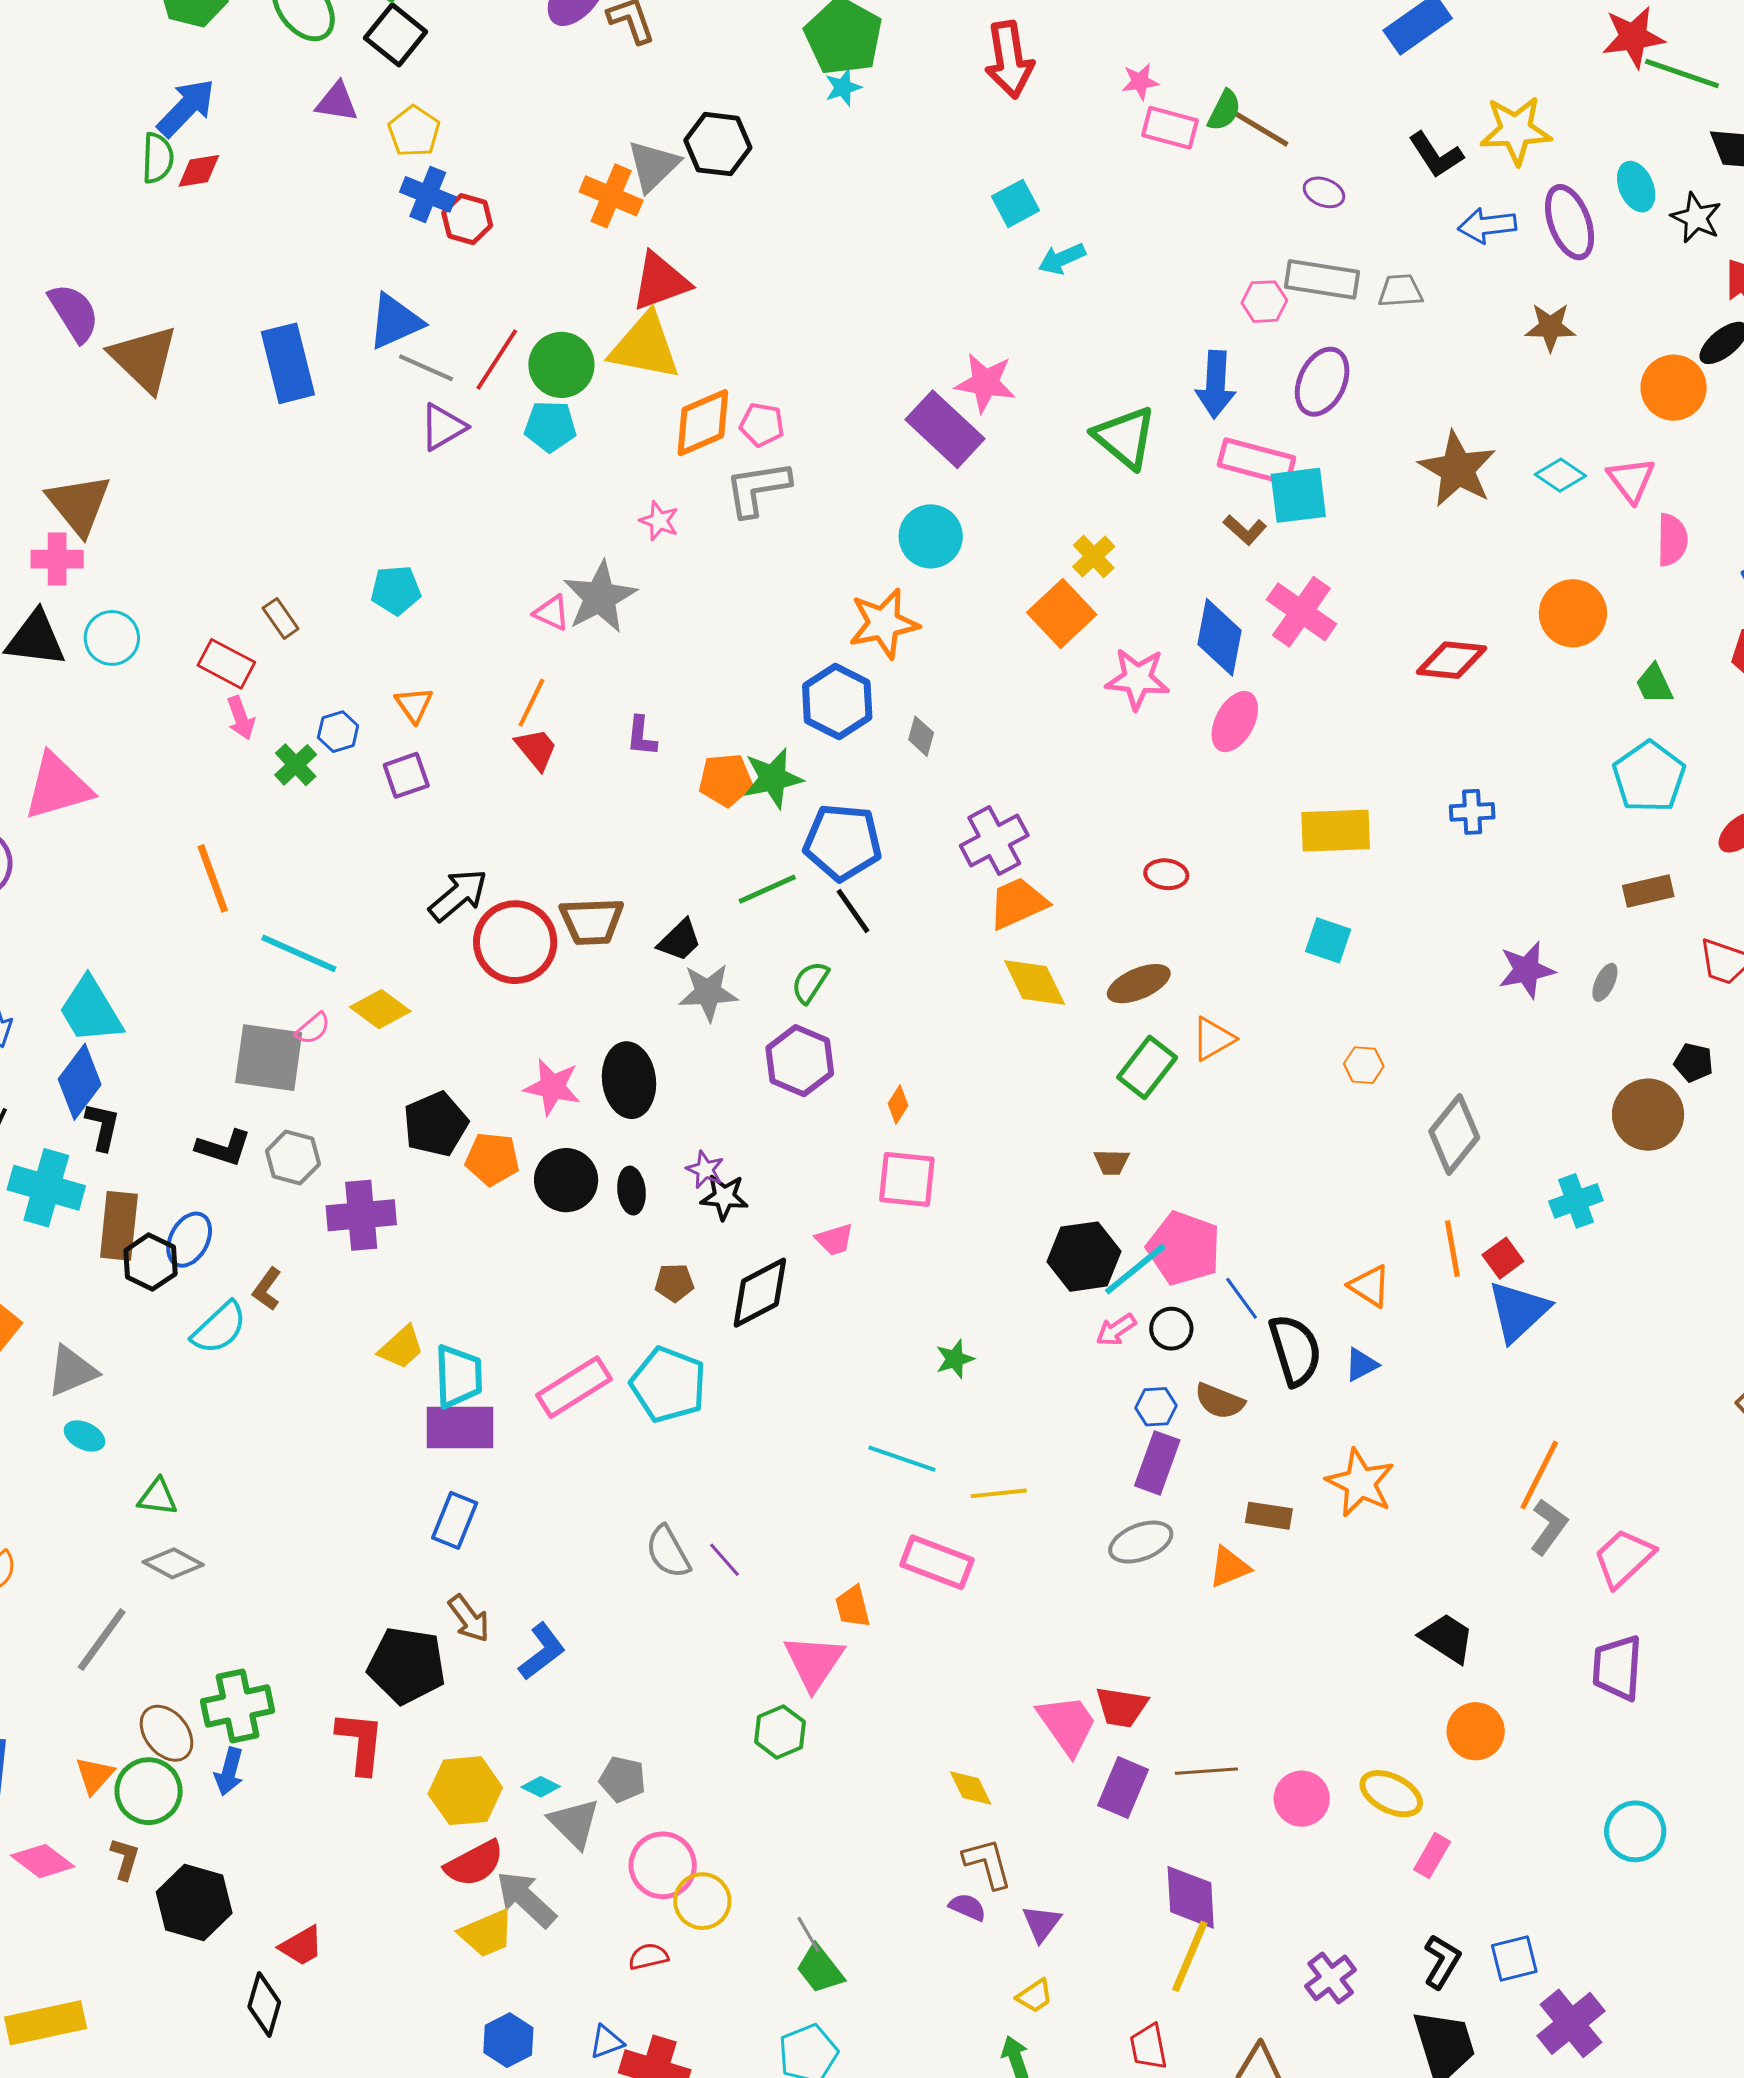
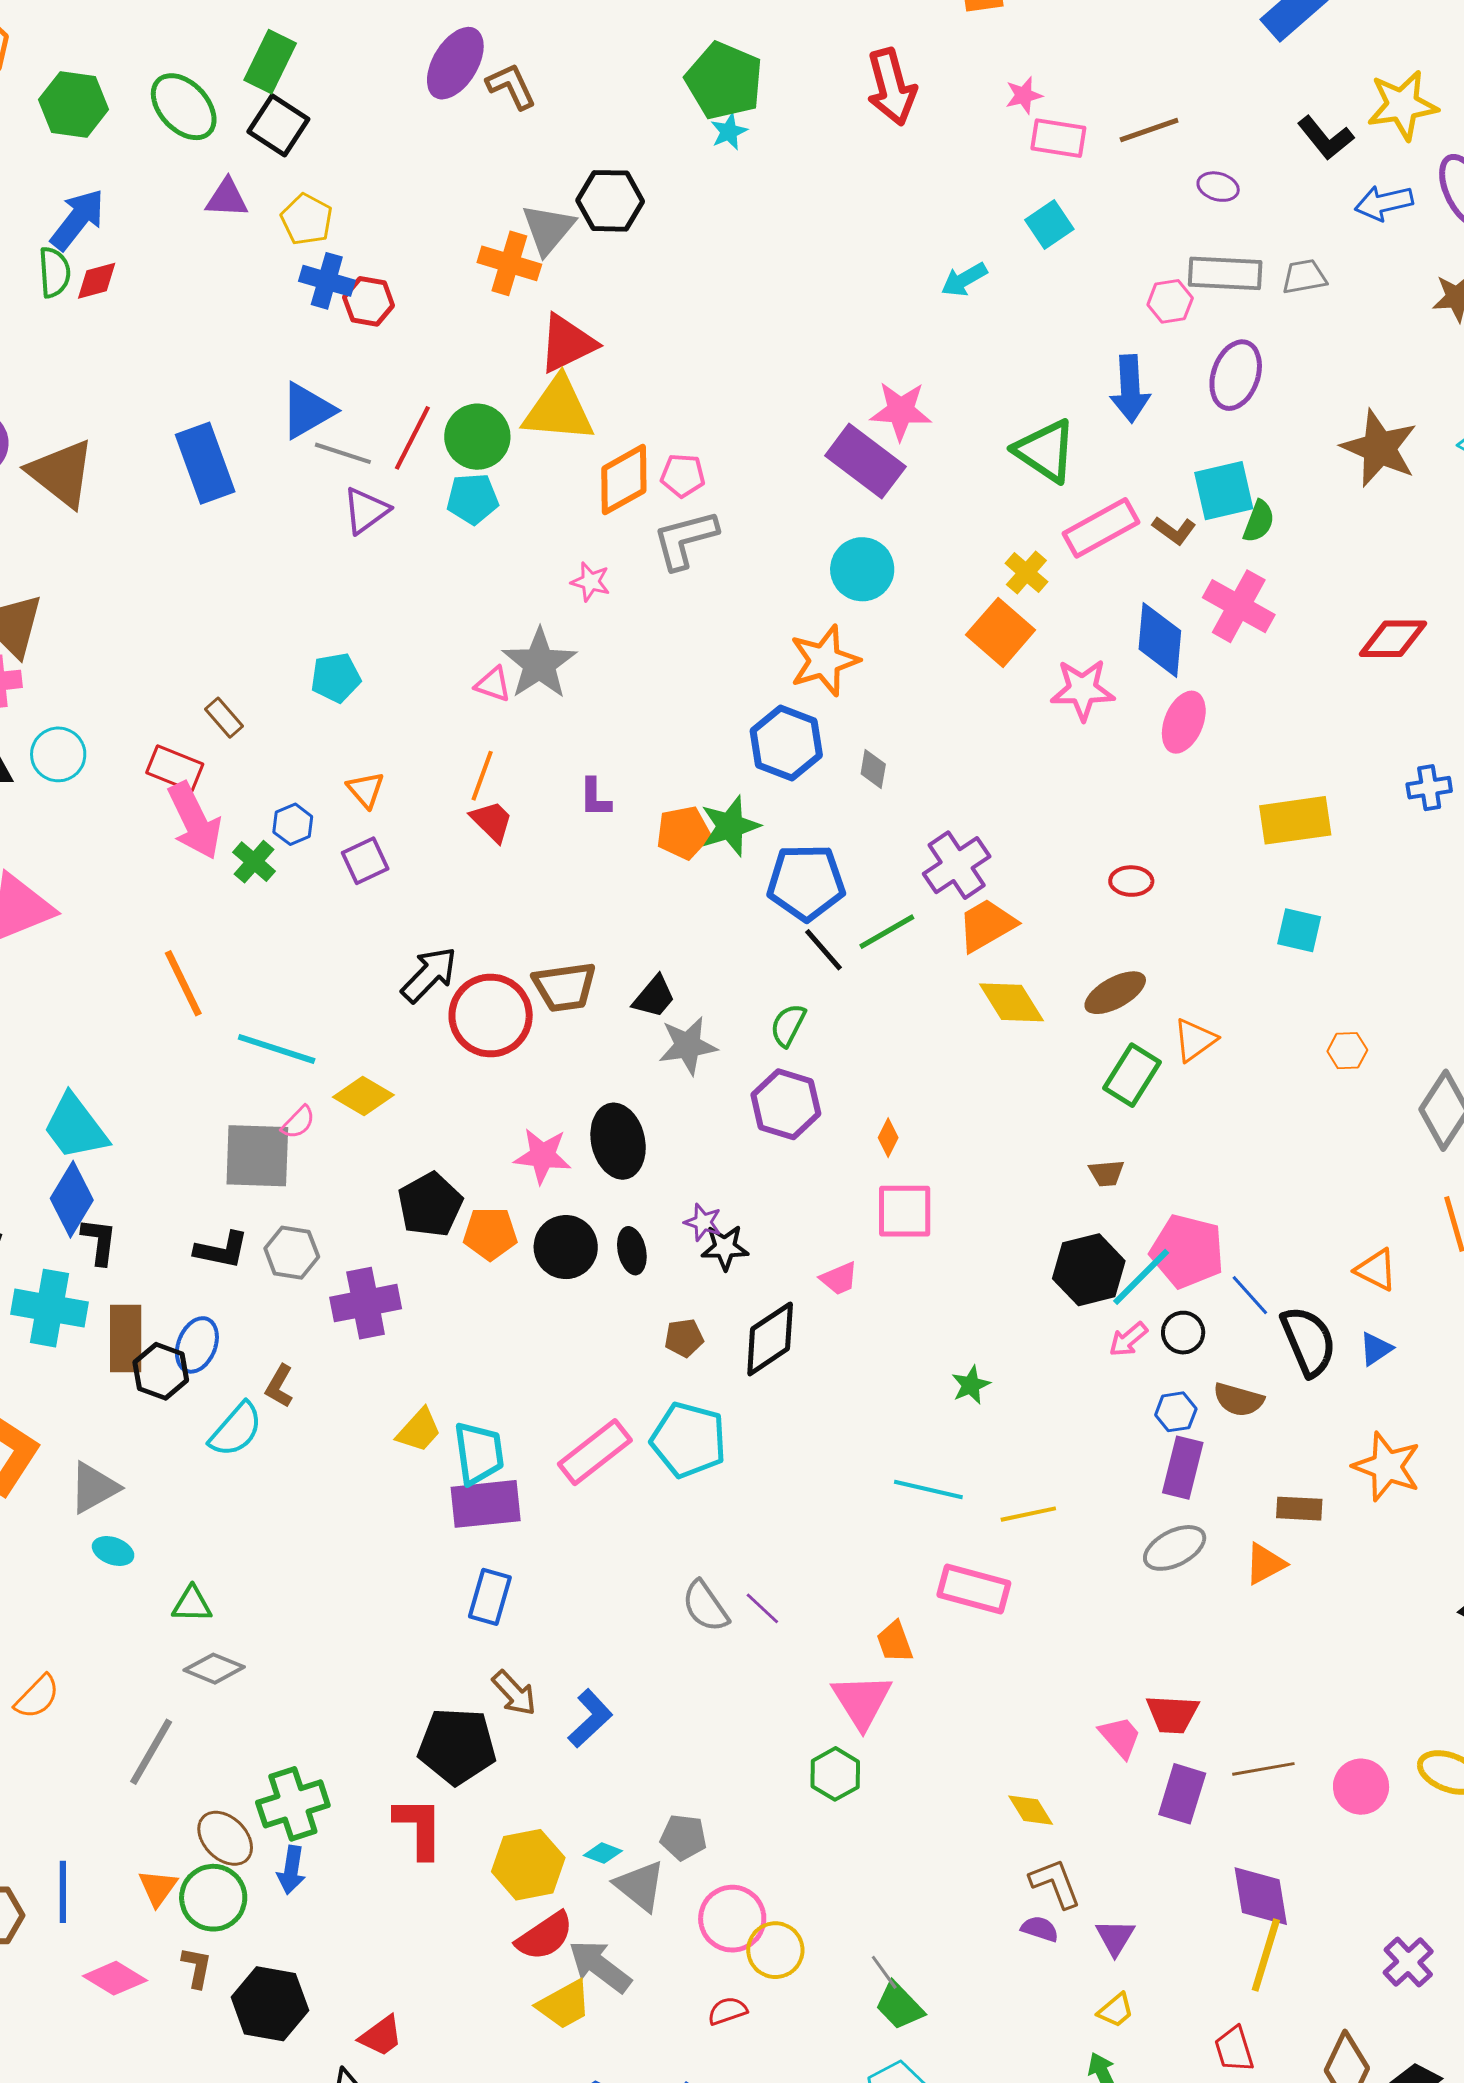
green semicircle: (1224, 110) -> (1259, 521), moved
brown line: (1261, 129) -> (1149, 130), turned -44
cyan square: (1016, 203) -> (1049, 225), moved
pink rectangle: (1257, 461) -> (1101, 528), moved, turned -38
pink arrow: (241, 718) -> (195, 821), size x1.8
green line: (767, 889) -> (887, 932), moved
pink trapezoid: (1067, 1724) -> (1120, 1737), size x0.7

